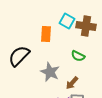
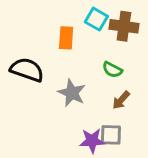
black semicircle: (19, 56) -> (27, 70), turned 65
brown arrow: (72, 83) -> (121, 100), moved

